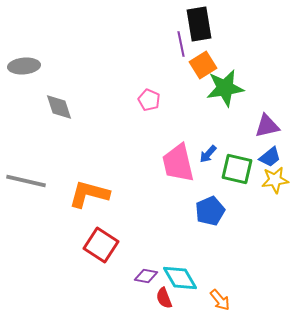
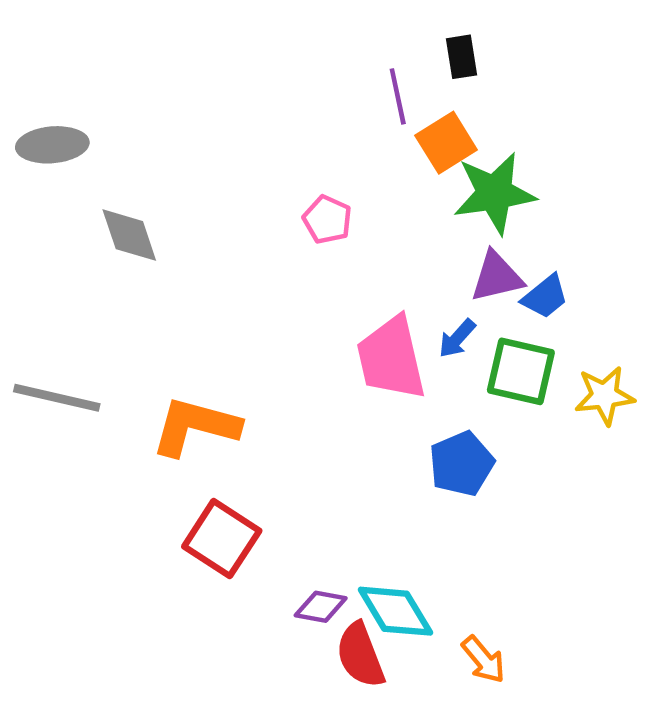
black rectangle: (199, 24) -> (461, 57), moved, size x0.6
purple triangle: (267, 126) -> (497, 277), moved
blue trapezoid: (270, 157) -> (545, 297), moved
red semicircle: (164, 298) -> (360, 655), size x1.4

